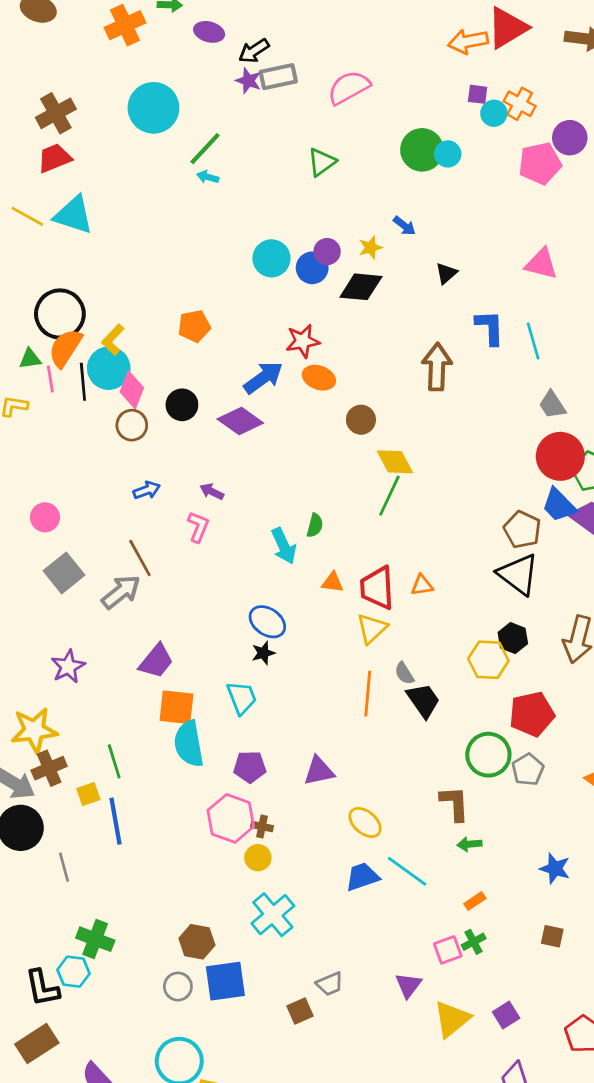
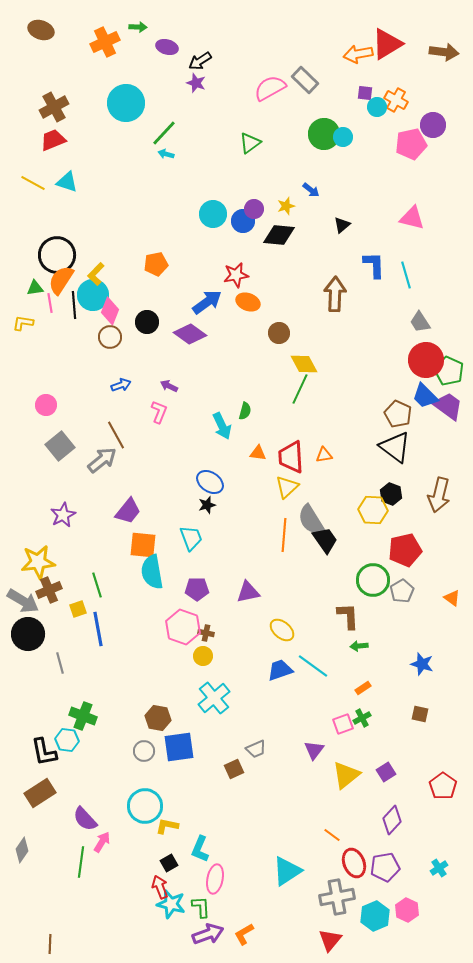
gray rectangle: (278, 77) -> (305, 80), moved, turned 56
cyan triangle: (73, 215) -> (67, 182), size x0.7
gray semicircle: (404, 673) -> (311, 520), size x1.8

